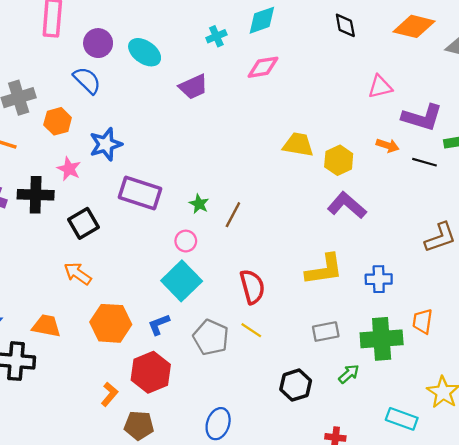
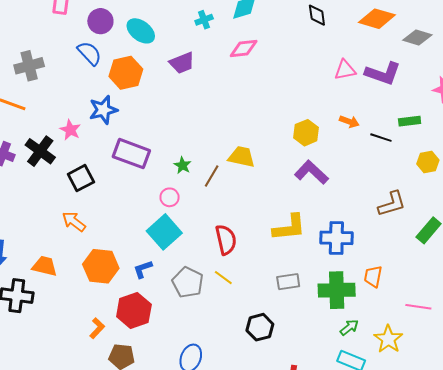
purple L-shape: (422, 117) -> (383, 73), moved
orange hexagon: (58, 121) -> (126, 73), moved, size x1.4
yellow trapezoid: (298, 145) -> (242, 157), moved
black cross: (36, 195) -> (40, 151), turned 32
blue cross: (379, 279) -> (336, 238), size x1.4
green arrow: (349, 374) -> (349, 327), moved

